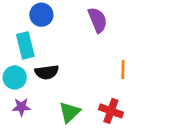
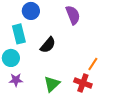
orange line: (123, 69) -> (93, 64), moved, turned 32
black semicircle: (47, 72) -> (48, 45), moved, turned -42

